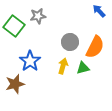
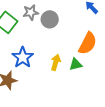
gray circle: (70, 42) -> (50, 19), moved

